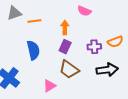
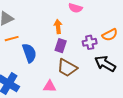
orange line: (34, 21) -> (12, 39), moved
black arrow: (107, 70) -> (105, 64), turned -135
pink triangle: (49, 86) -> (50, 86), turned 40

